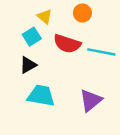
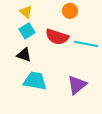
yellow triangle: (45, 17) -> (26, 12), moved
black triangle: (28, 65) -> (24, 55), turned 49

